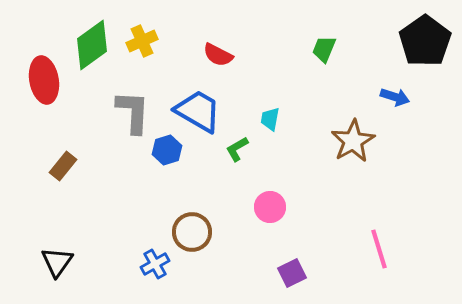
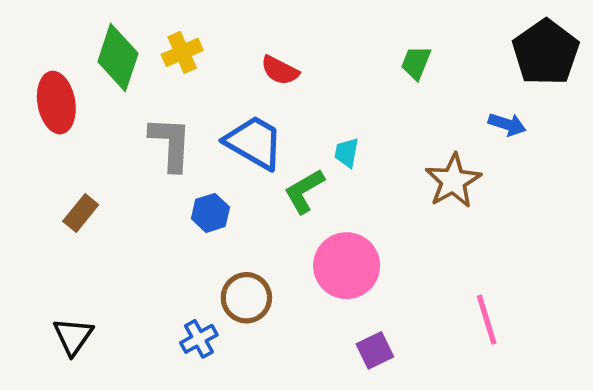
green diamond: (92, 45) -> (118, 58), turned -36
green L-shape: (237, 149) -> (304, 191), size x1.4
blue hexagon: (167, 150) -> (210, 213), moved
pink circle: (270, 207) -> (347, 266), size x1.6

